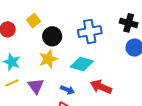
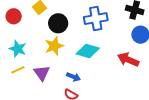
red arrow: (101, 87) -> (128, 60), moved

